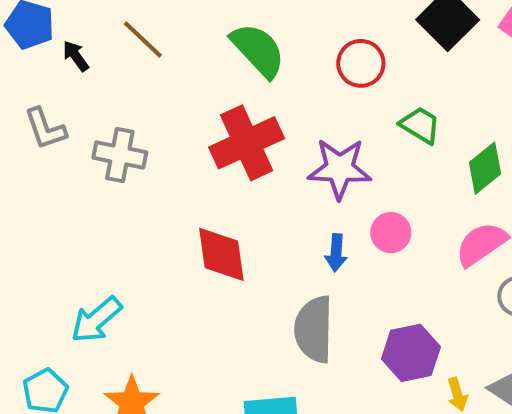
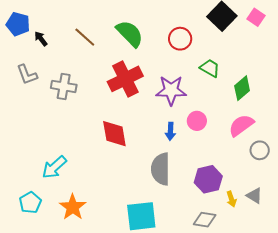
brown line: (143, 40) -> (85, 37), moved

